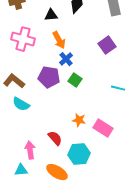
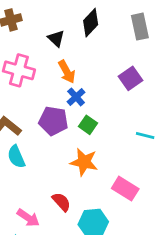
black triangle: (51, 15) -> (56, 39), turned 48
cyan semicircle: (21, 104) -> (16, 157), turned 36
orange star: (79, 120) -> (84, 162), moved, size x1.5
pink arrow: (30, 150) -> (28, 218), turned 132

